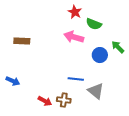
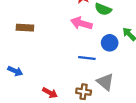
blue line: (76, 79) -> (87, 58), moved
brown cross: (64, 100) -> (84, 92), moved

